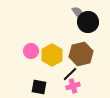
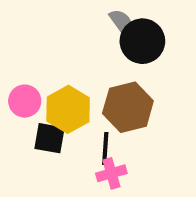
black line: (70, 74) -> (105, 149), turned -42
black square: (39, 87) -> (49, 138), moved

